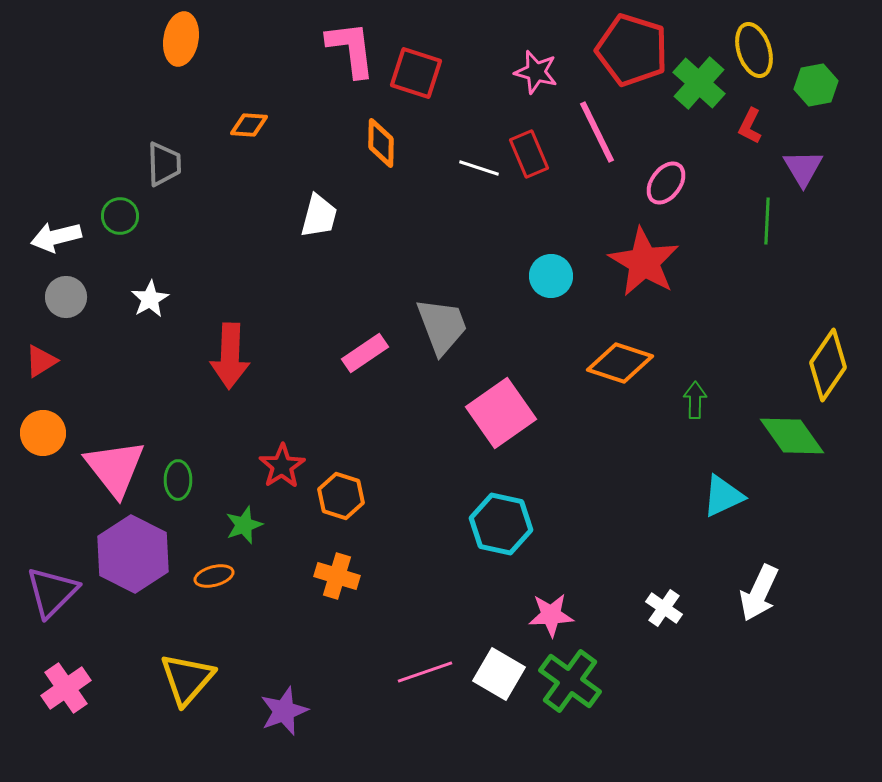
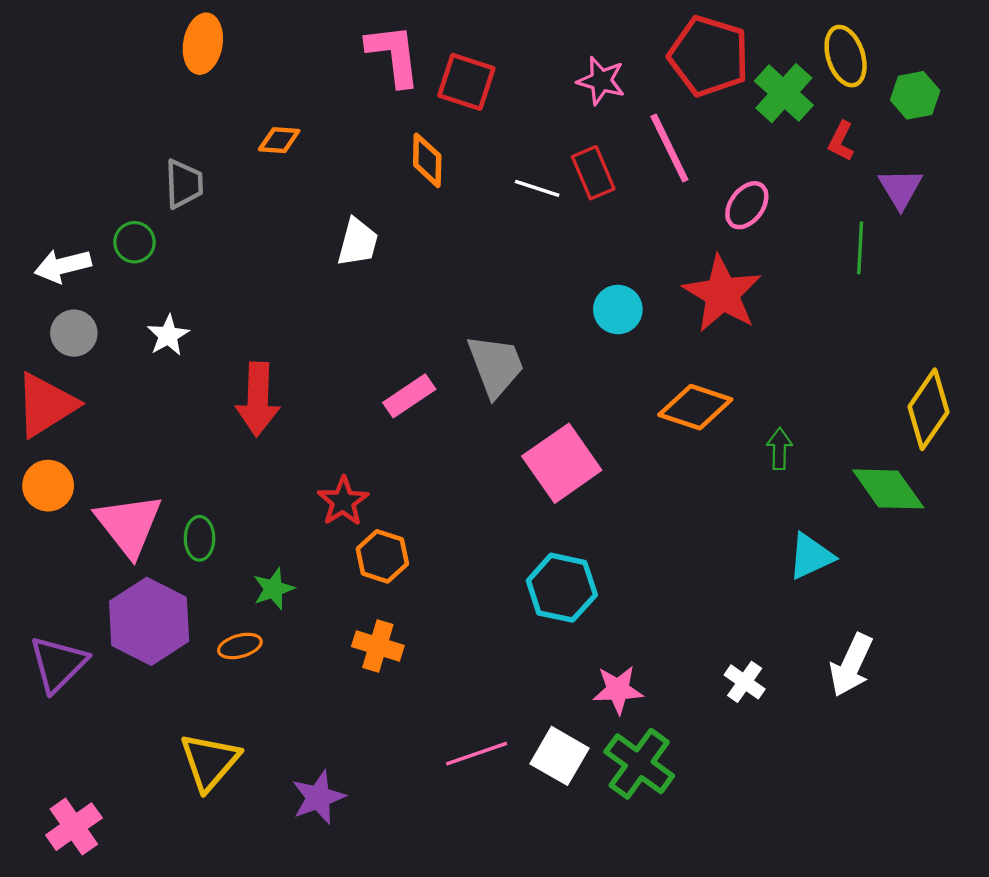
red triangle: (41, 361) -> (46, 405), size x1.8
red star: (282, 466) -> (343, 501), moved
pink cross: (66, 688) -> (74, 827), moved

